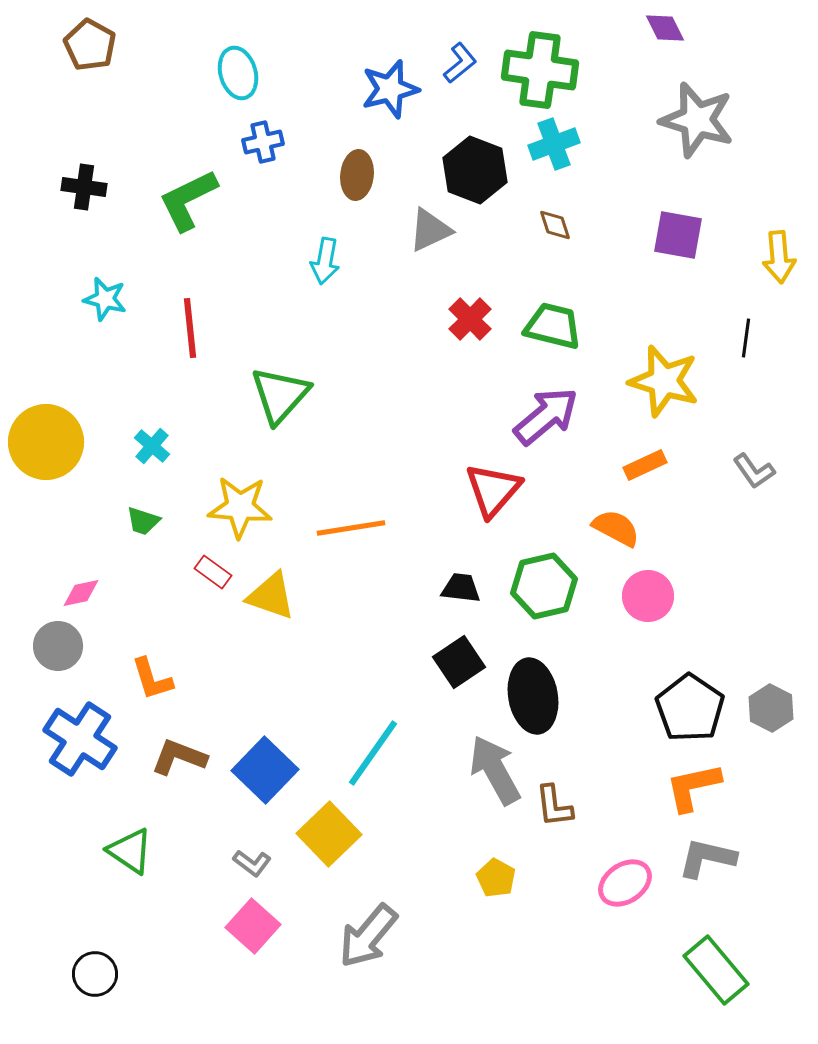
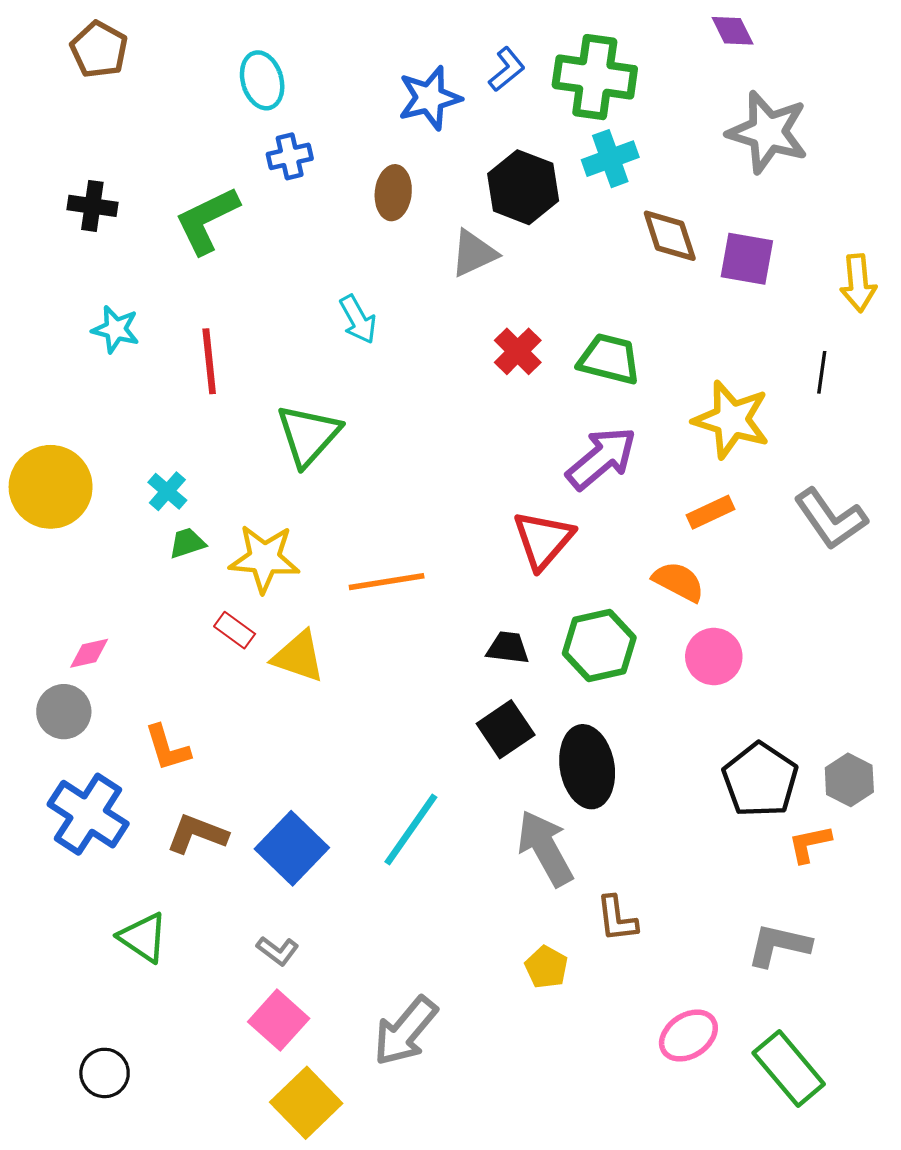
brown diamond: (555, 225) -> (670, 236), moved, size x1.6
cyan arrow: (325, 261) -> (358, 319), moved, turned -39
gray L-shape: (754, 471) -> (831, 519), size x1.6
green trapezoid: (143, 521) -> (187, 543), moved, turned 144
orange L-shape: (693, 787) -> (810, 844), moved, size x0.7
brown L-shape: (554, 806) -> (617, 919), moved
yellow square: (329, 834) -> (306, 1103), moved
pink ellipse: (625, 883) -> (688, 1036), moved

